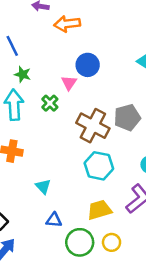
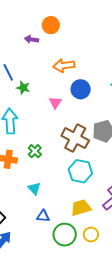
orange arrow: (67, 24) -> (64, 66), moved
blue circle: (88, 65) -> (81, 89), moved
green star: (23, 74) -> (23, 88), moved
green cross: (50, 103) -> (35, 151), moved

